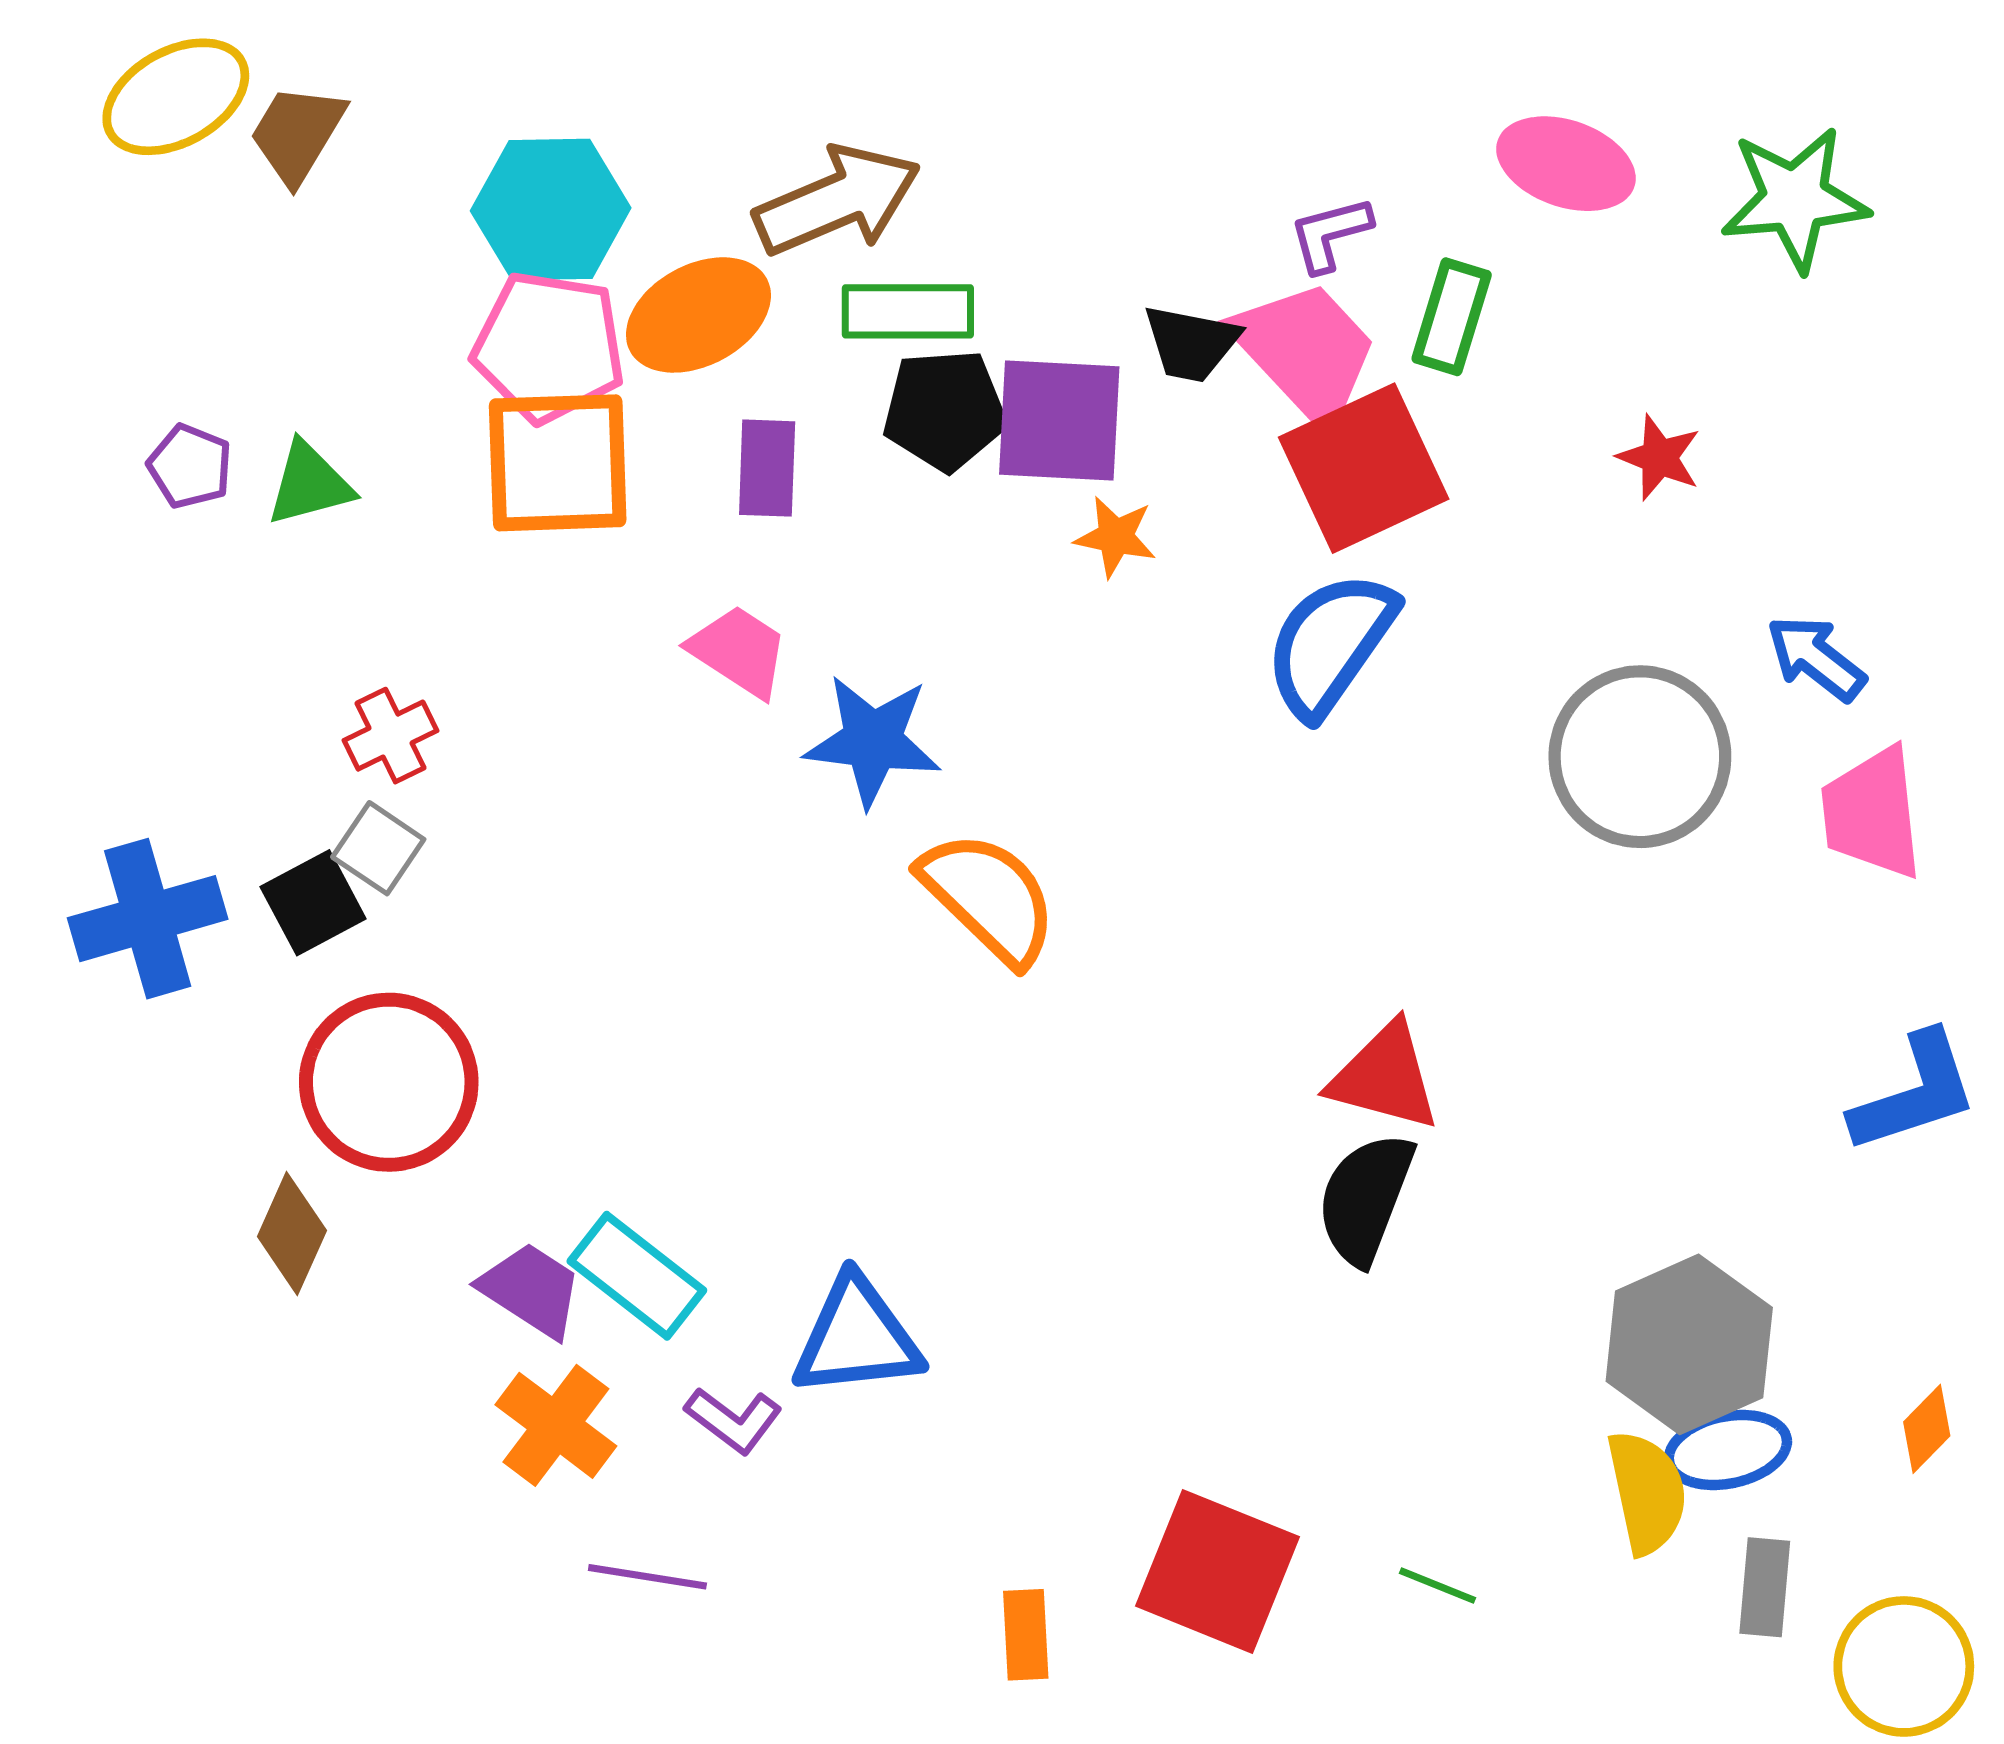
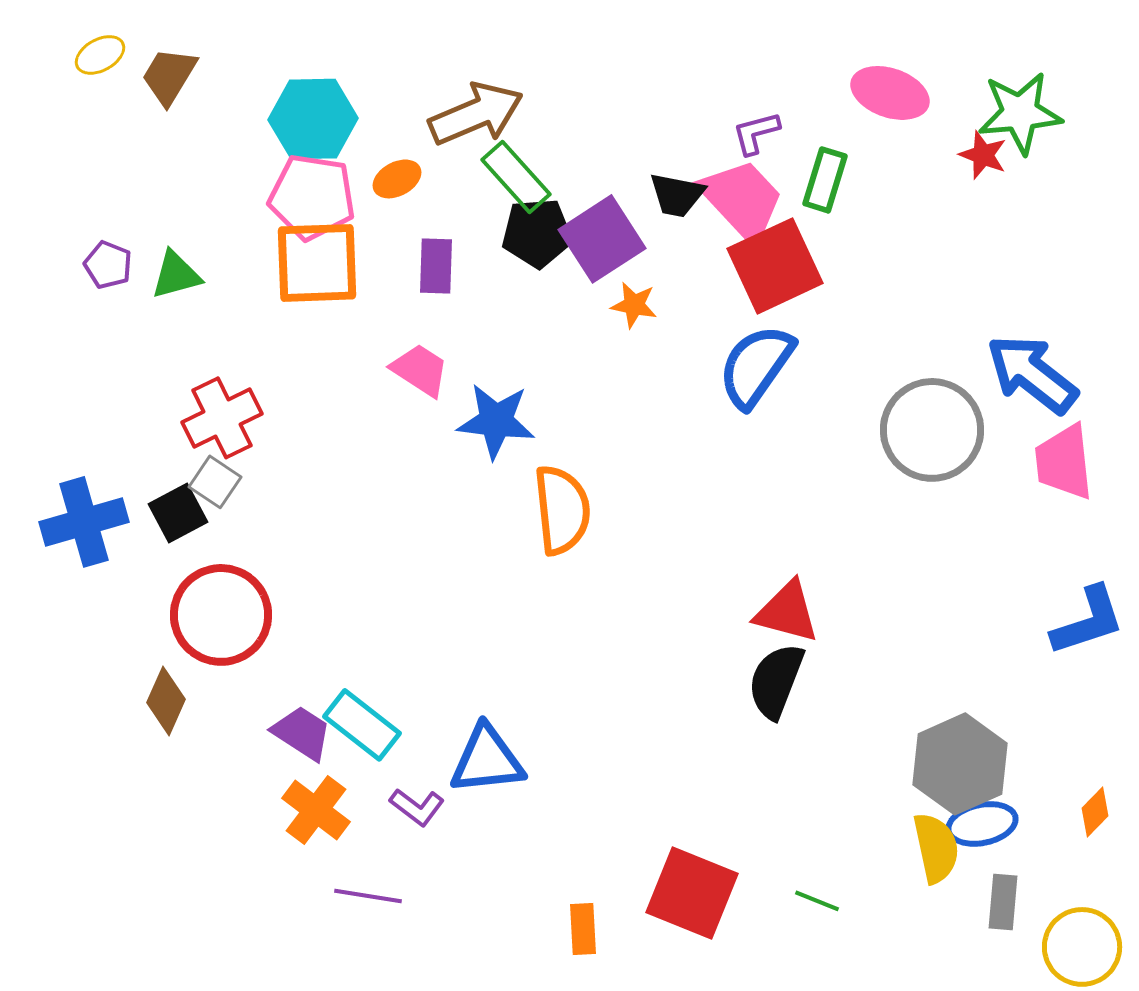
yellow ellipse: (176, 97) -> (100, 55), size x0.6
green rectangle: (908, 311) -> (516, 177), turned 48
orange ellipse: (698, 315) -> (397, 179), size x0.6
purple square: (1059, 421) -> (602, 239), turned -36
red star: (1659, 458) -> (983, 155), moved
blue arrow: (1816, 658) -> (1032, 374), size x1.6
red cross: (391, 736) -> (222, 418), size x1.5
orange semicircle: (989, 897) -> (562, 510), turned 40

